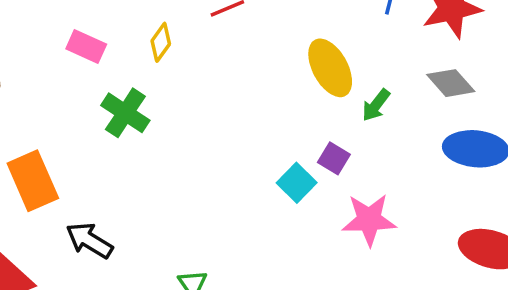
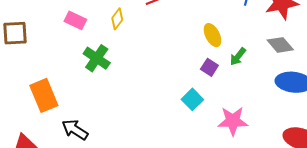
yellow ellipse: (330, 68) -> (213, 35), size x0.7
purple square: (334, 158) -> (209, 67), moved

